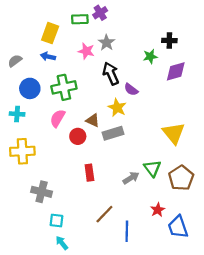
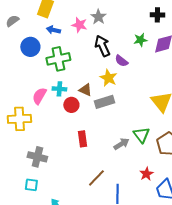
blue arrow: (48, 56) -> (53, 30), moved
green star: (150, 56) -> (140, 40), moved
gray semicircle: (15, 61) -> (12, 21), moved
blue circle: (30, 88) -> (30, 47), moved
cyan cross: (17, 114) -> (59, 89), moved
pink semicircle: (58, 118) -> (39, 96), moved
cyan square: (56, 221) -> (31, 185), moved

